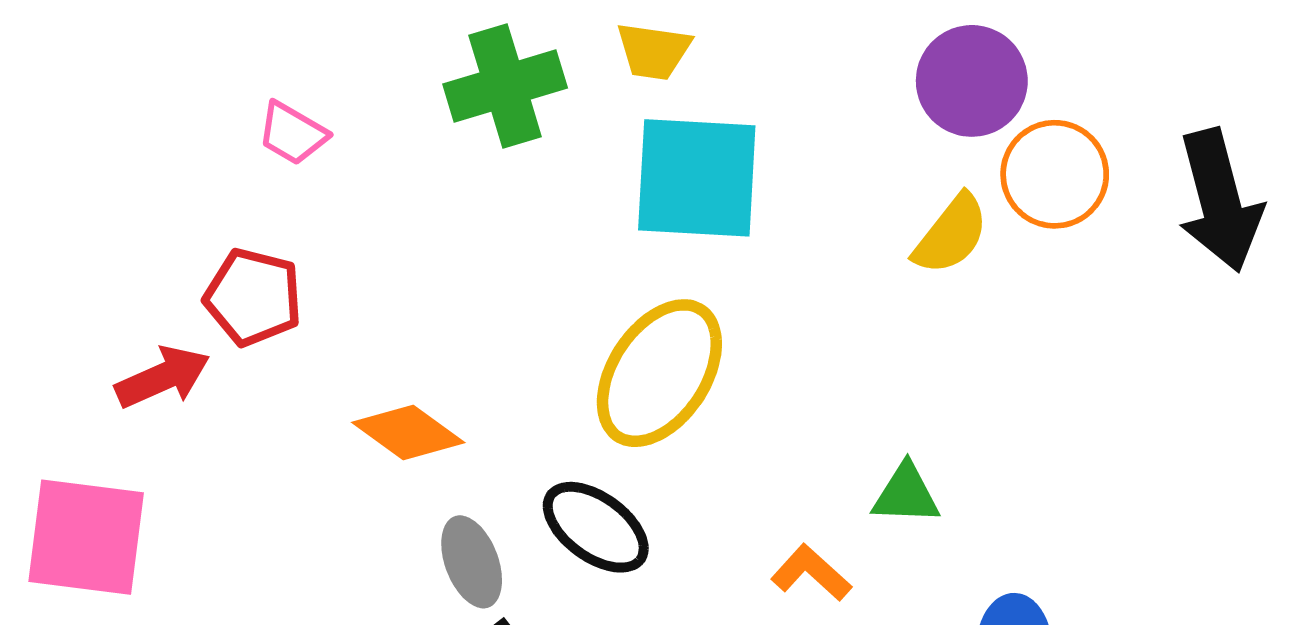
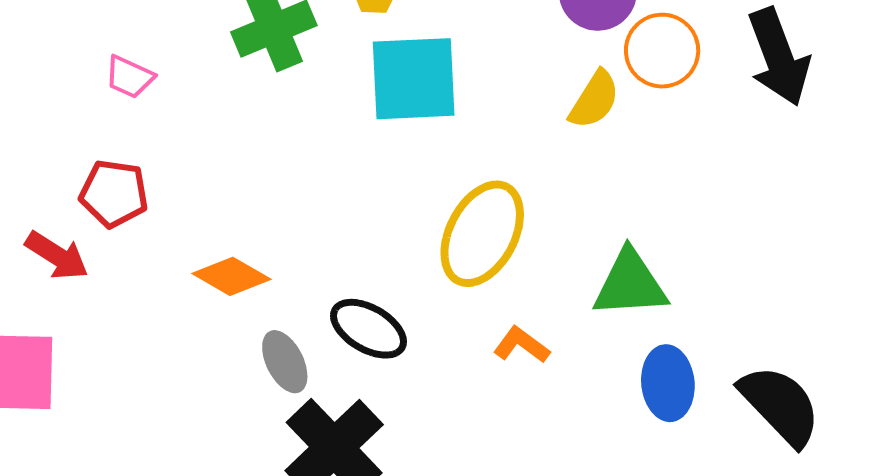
yellow ellipse: (659, 373) -> (482, 234), moved
red arrow: (163, 377) -> (57, 256), turned 62
green triangle: (906, 494) -> (630, 284), moved, size x1.6

